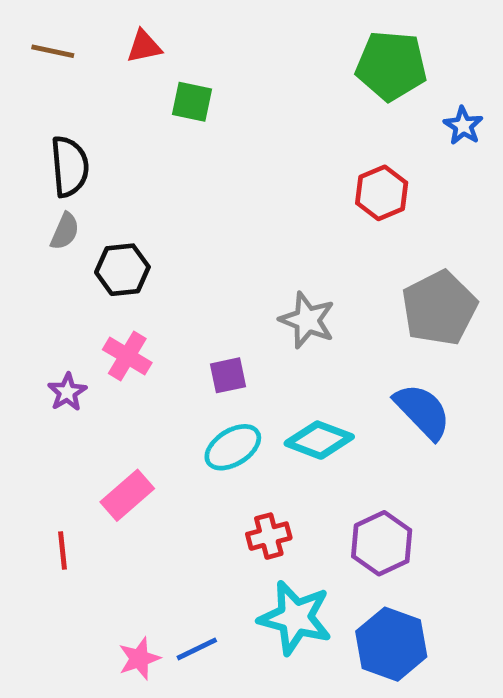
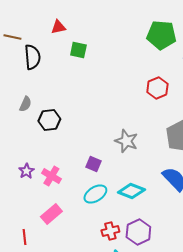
brown line: (53, 51) -> (12, 37), moved
black semicircle: (70, 166) -> (32, 57), moved
pink cross: (127, 356) -> (51, 176), moved
purple square: (228, 375) -> (93, 164), turned 35
purple hexagon: (382, 543) -> (138, 232), moved

